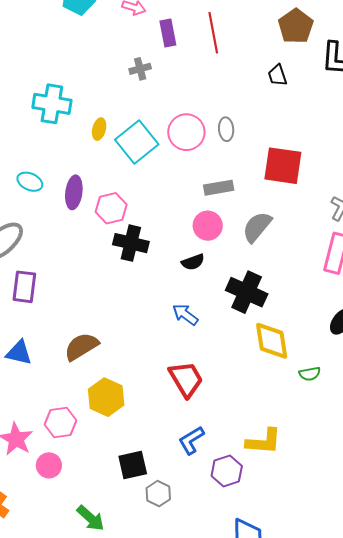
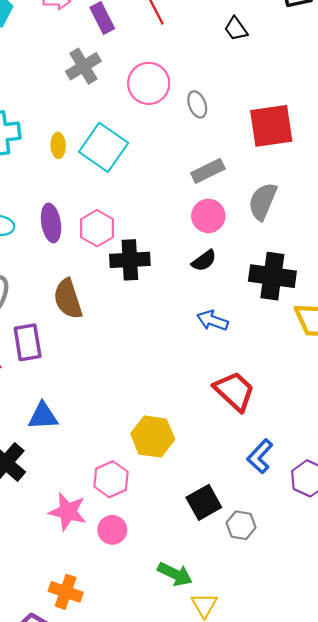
gray cross: (140, 69) -> (83, 66), size x1.4
pink circle: (186, 132) -> (149, 83), moved
brown semicircle: (81, 347) -> (68, 299), moved, turned -60

